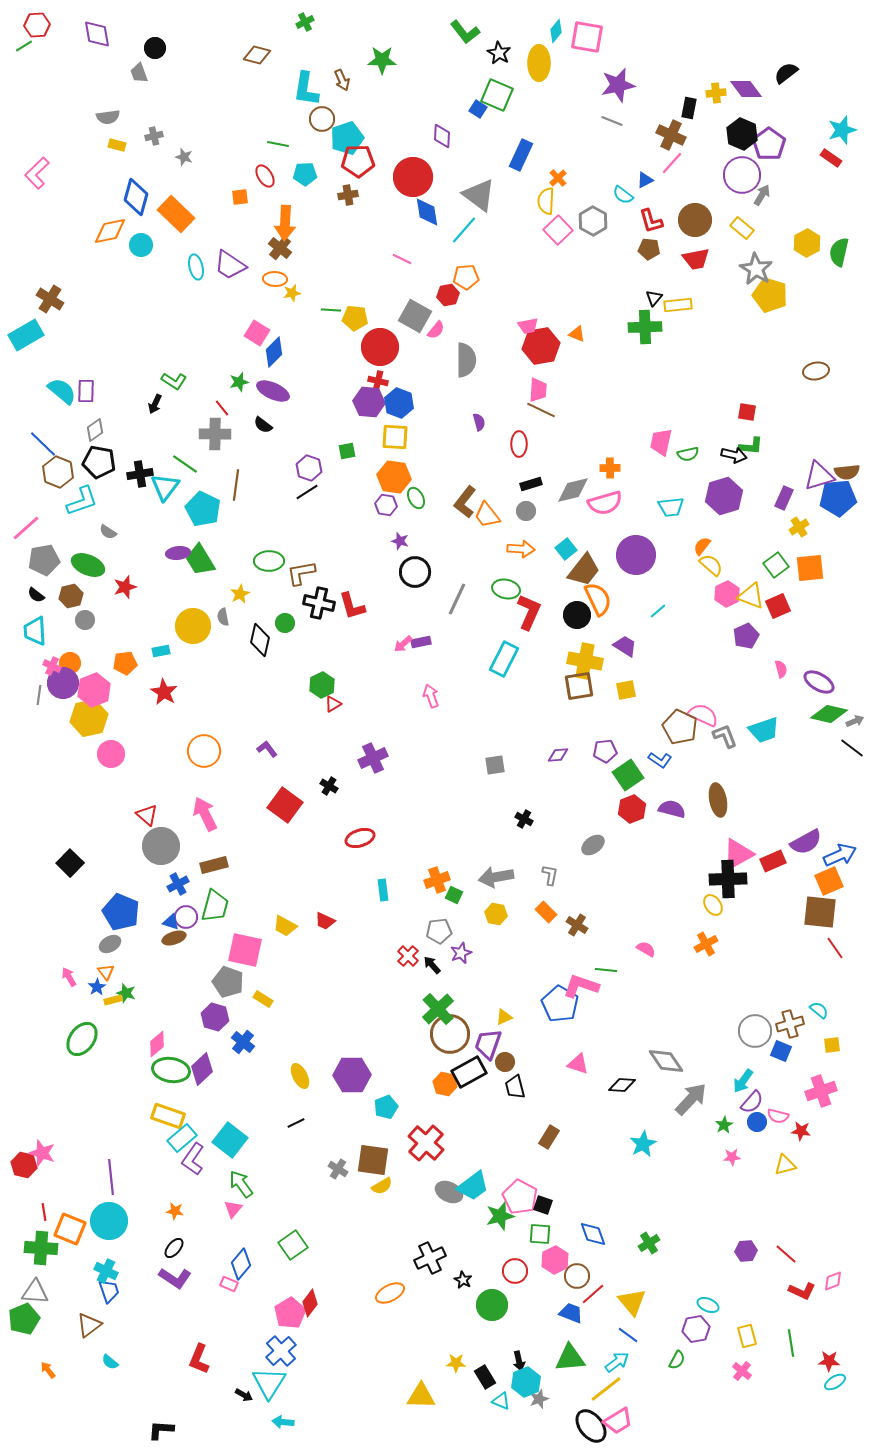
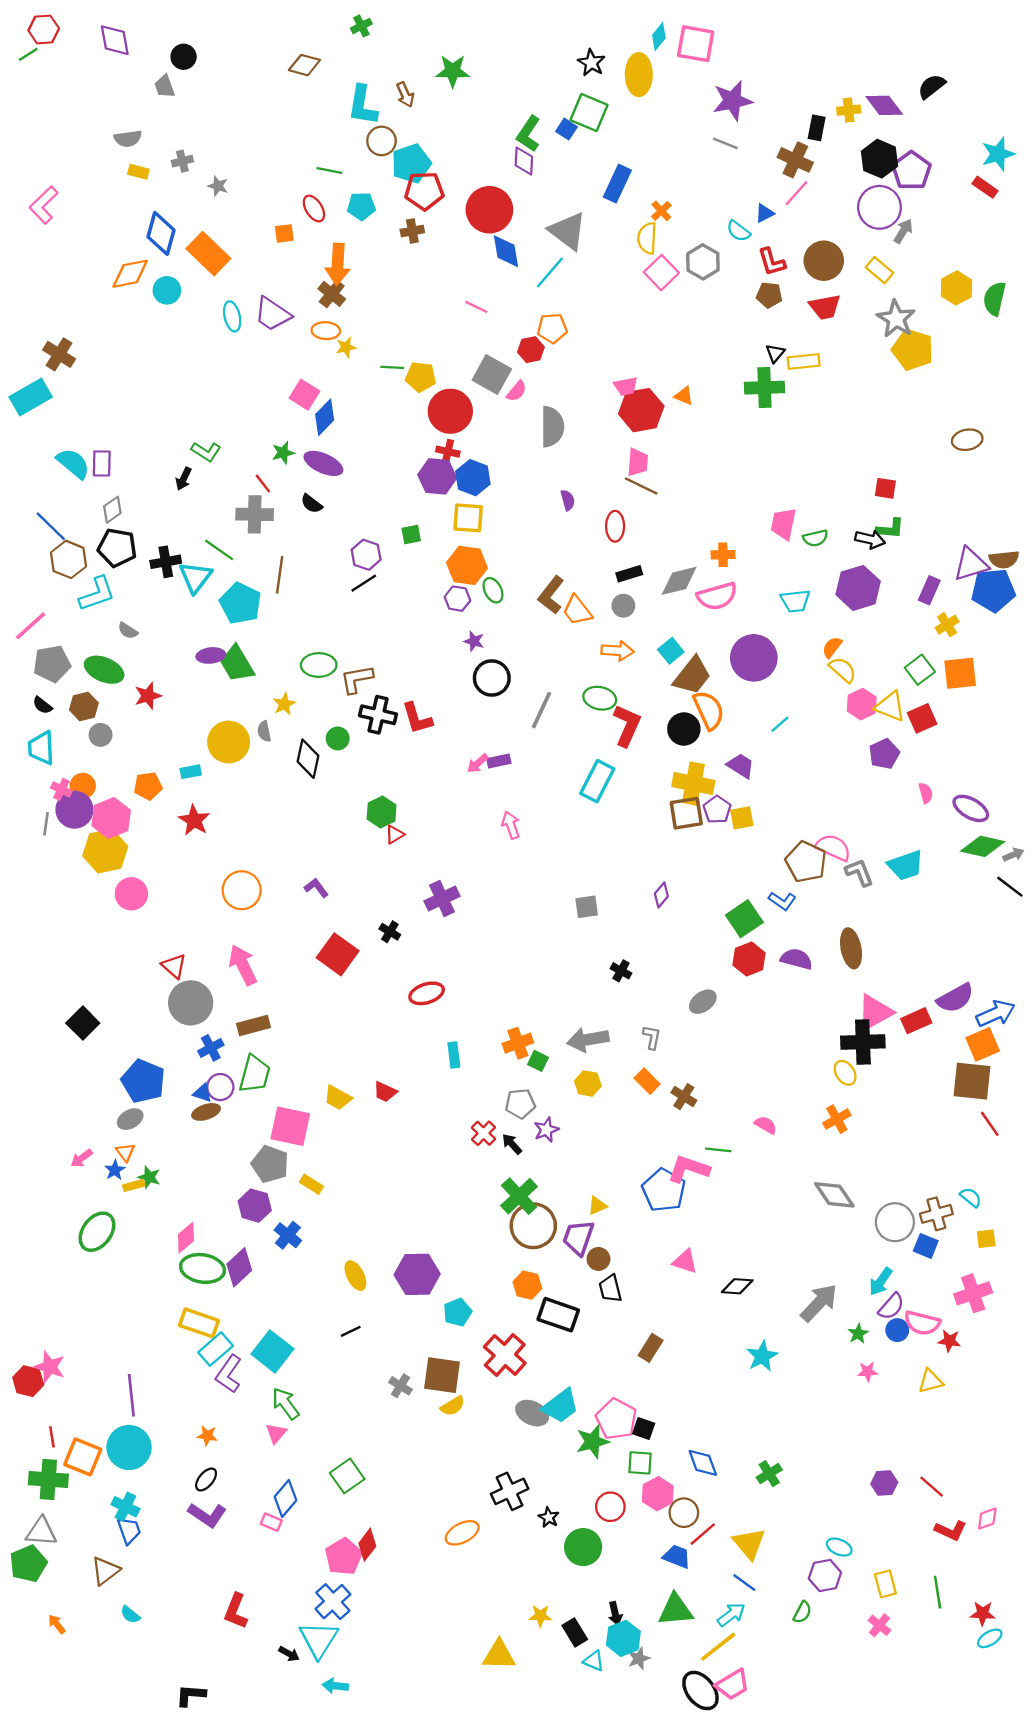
green L-shape: (465, 32) -> (529, 134), moved, turned 72
purple pentagon: (605, 751) -> (717, 810), moved, turned -30
purple diamond: (558, 755) -> (661, 895), turned -45
pink arrow: (69, 977) -> (82, 1158), turned -96
gray diamond: (666, 1061) -> (834, 1195), moved
black rectangle: (469, 1072) -> (558, 1315), moved, turned 48
pink semicircle: (778, 1116) -> (922, 1323), size x1.4

